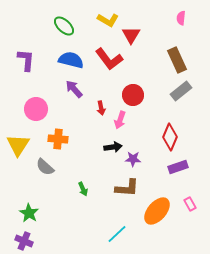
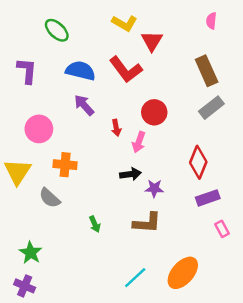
green ellipse: (64, 26) -> (57, 30), moved
pink rectangle: (190, 204) -> (222, 229), moved
orange ellipse: (157, 211) -> (183, 273), moved

